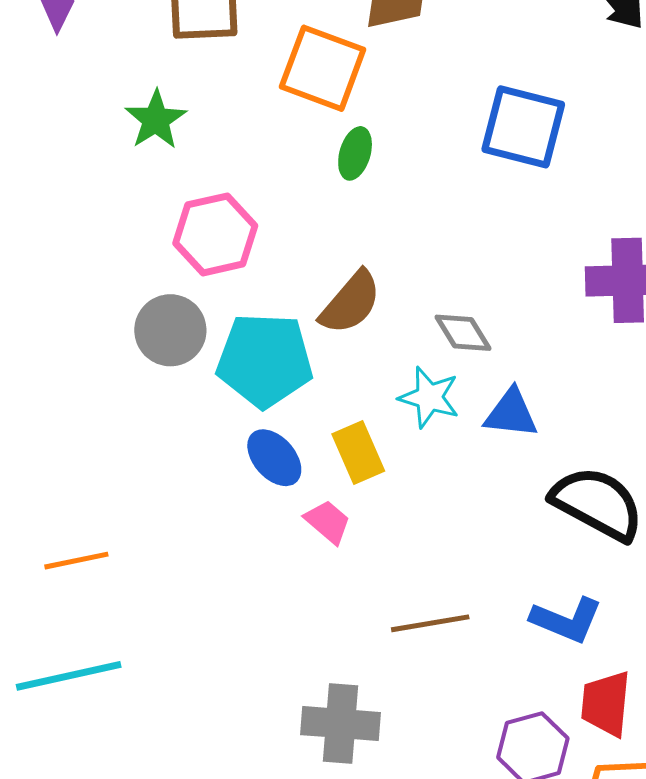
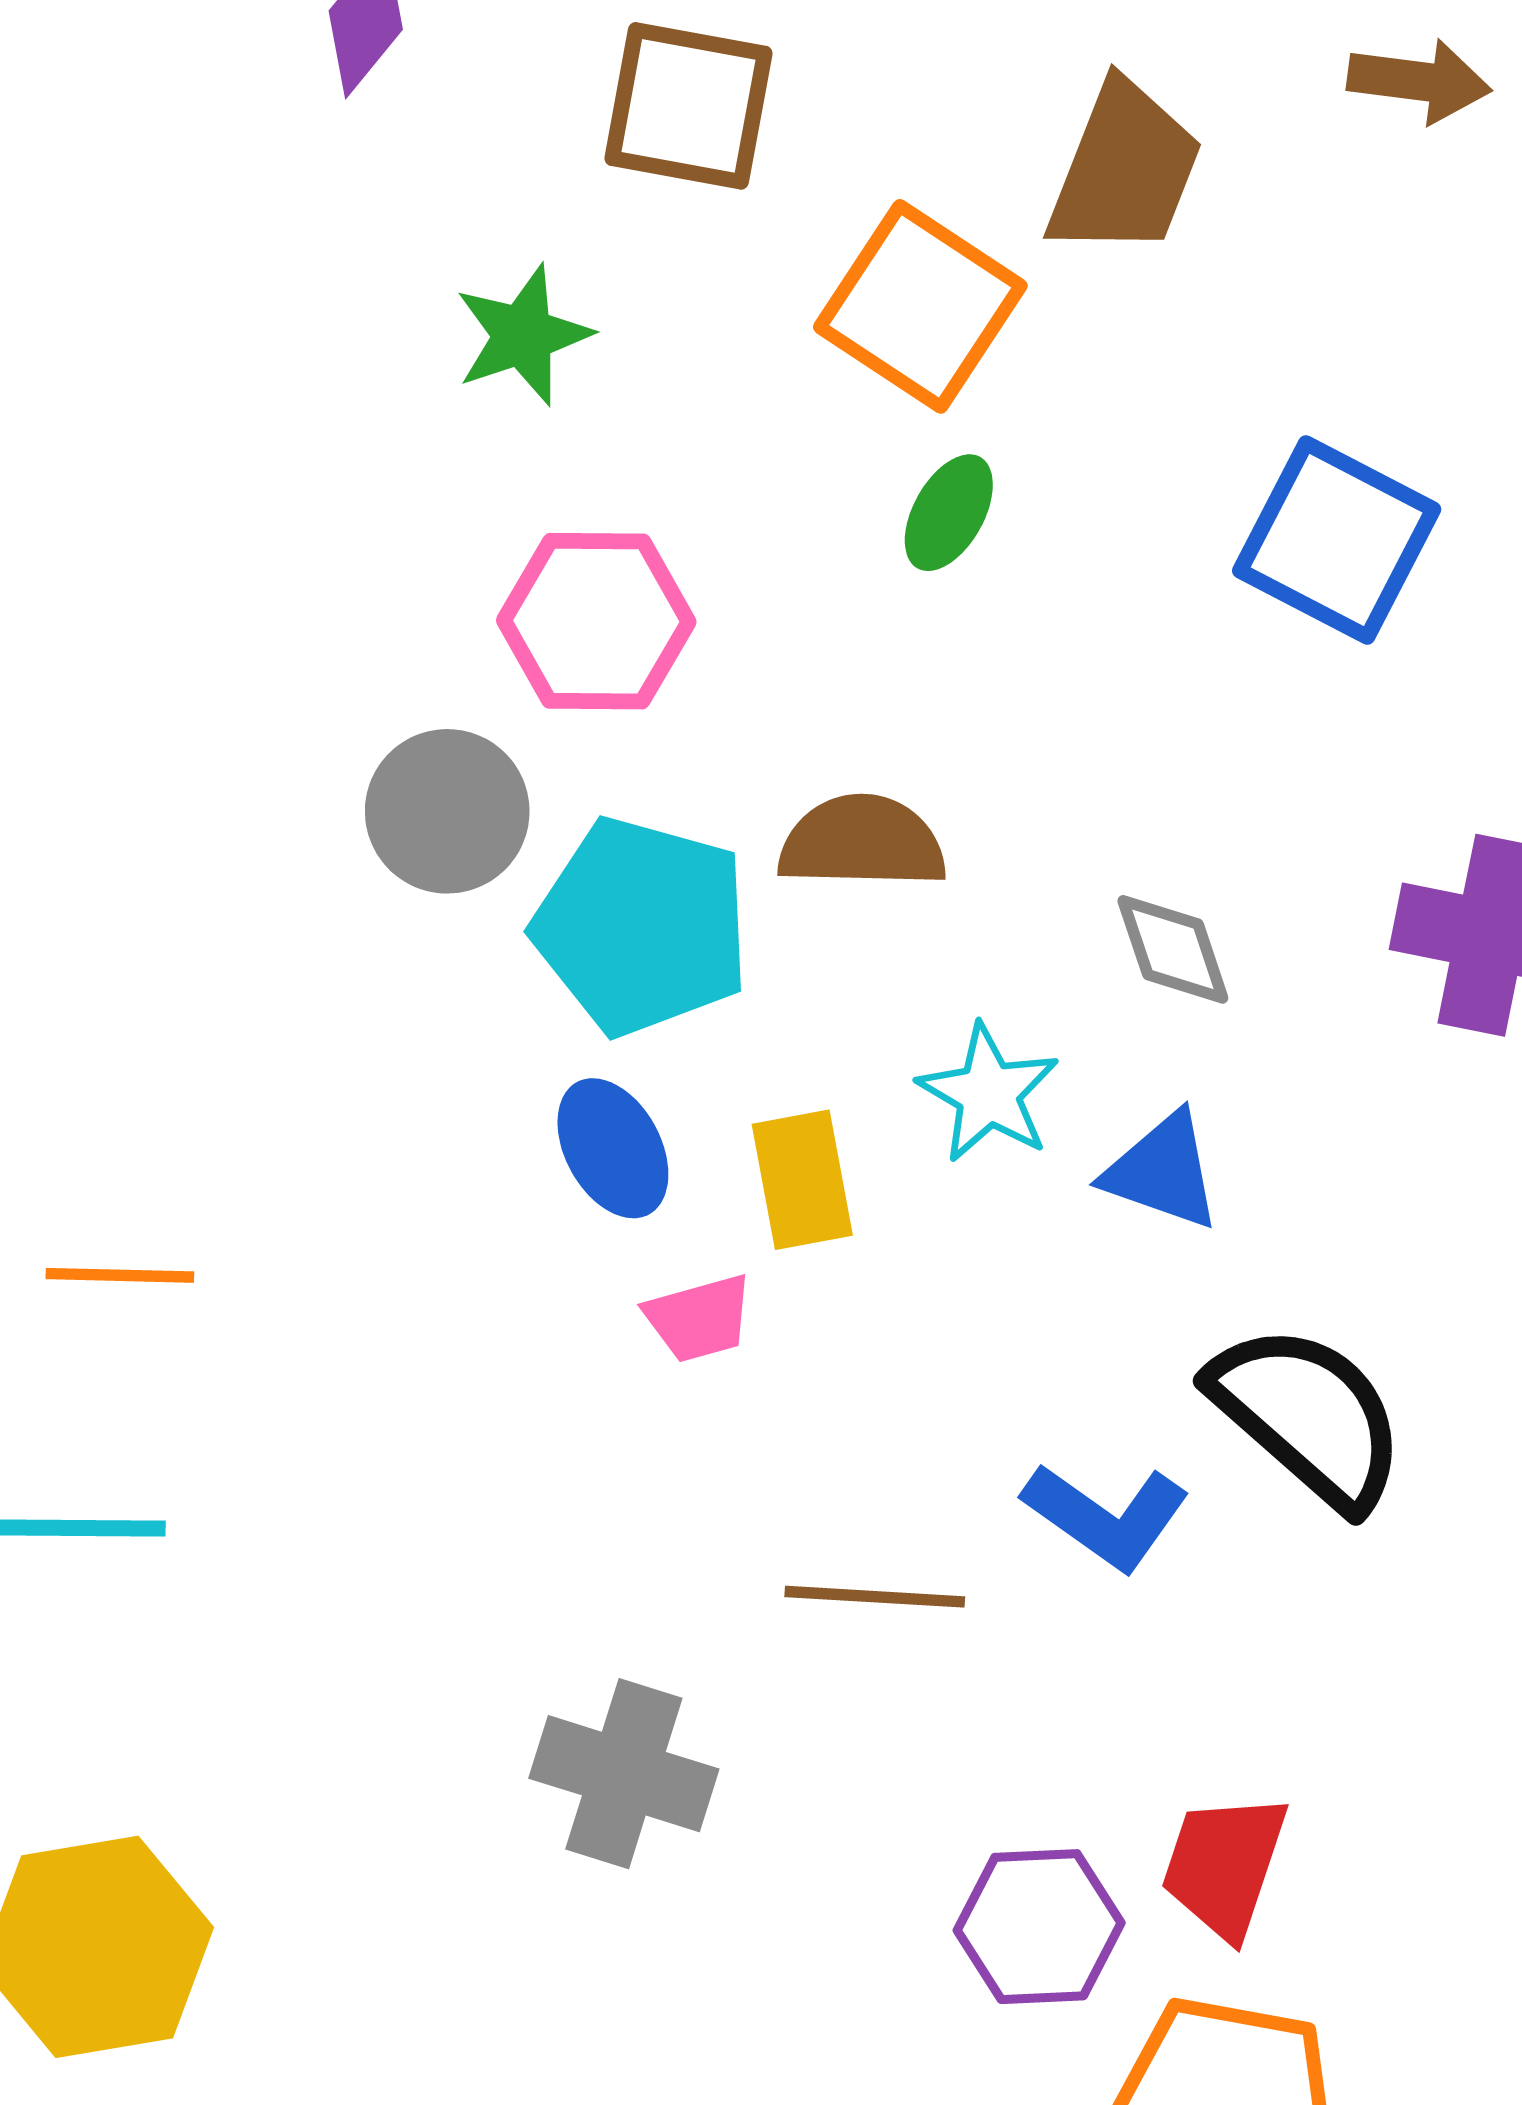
brown semicircle: (351, 303) -> (862, 842), turned -142
gray diamond: (463, 333) -> (1173, 949), moved
pink trapezoid: (328, 522) -> (699, 1318), turned 111
blue L-shape: (567, 620) -> (1106, 1516), moved

